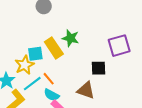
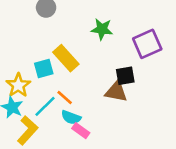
green star: (71, 38) -> (102, 29), moved
yellow star: (25, 65) -> (18, 85), moved
brown triangle: (86, 90) -> (116, 92), moved

